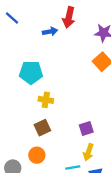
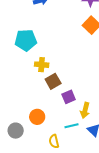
brown square: (42, 128) -> (53, 81), moved
purple square: (86, 128) -> (69, 97), moved

